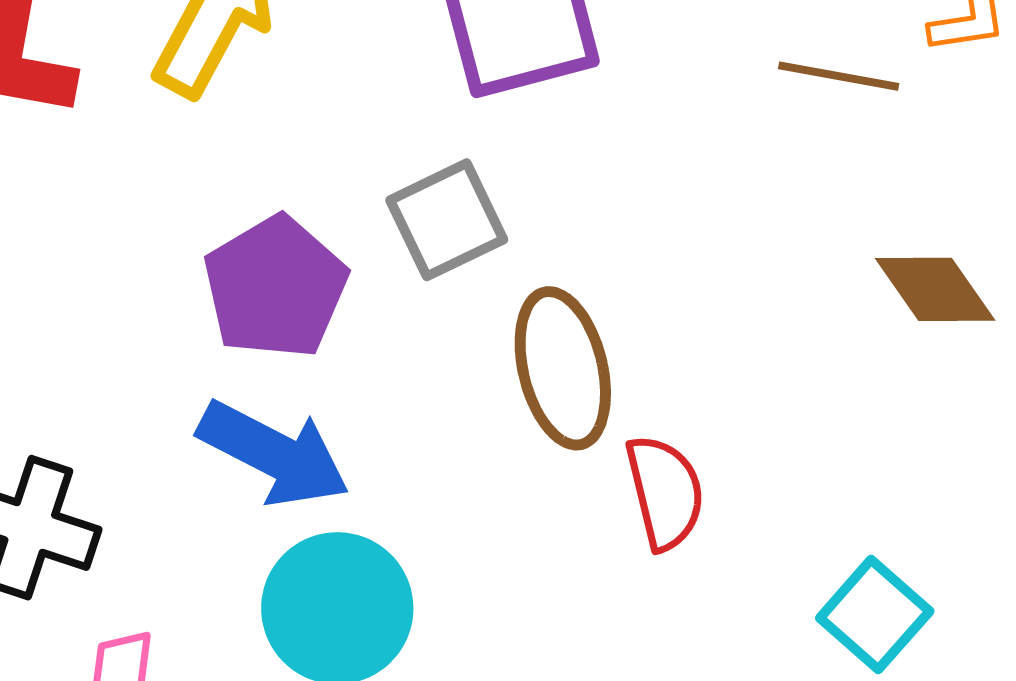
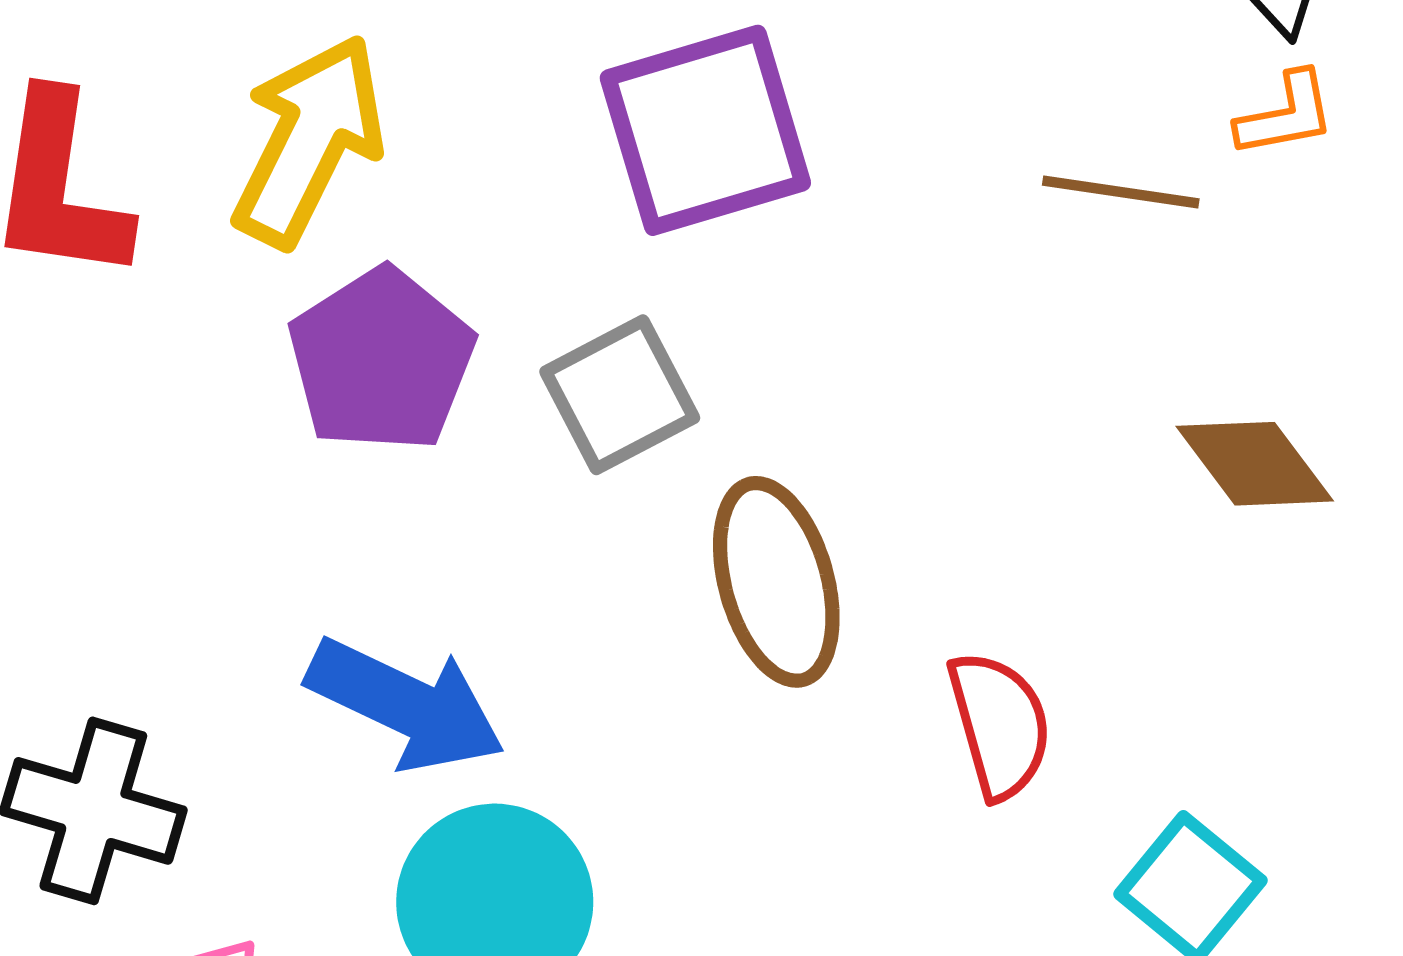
purple pentagon: (275, 287) -> (381, 360), moved
red semicircle: (665, 492) -> (1000, 725), moved

